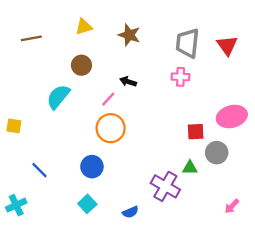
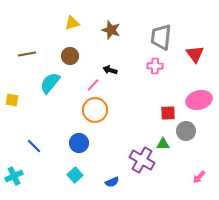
brown line: (31, 38) -> (27, 54), moved
red triangle: (227, 45) -> (195, 54), moved
yellow square: (14, 126) -> (12, 100), moved

